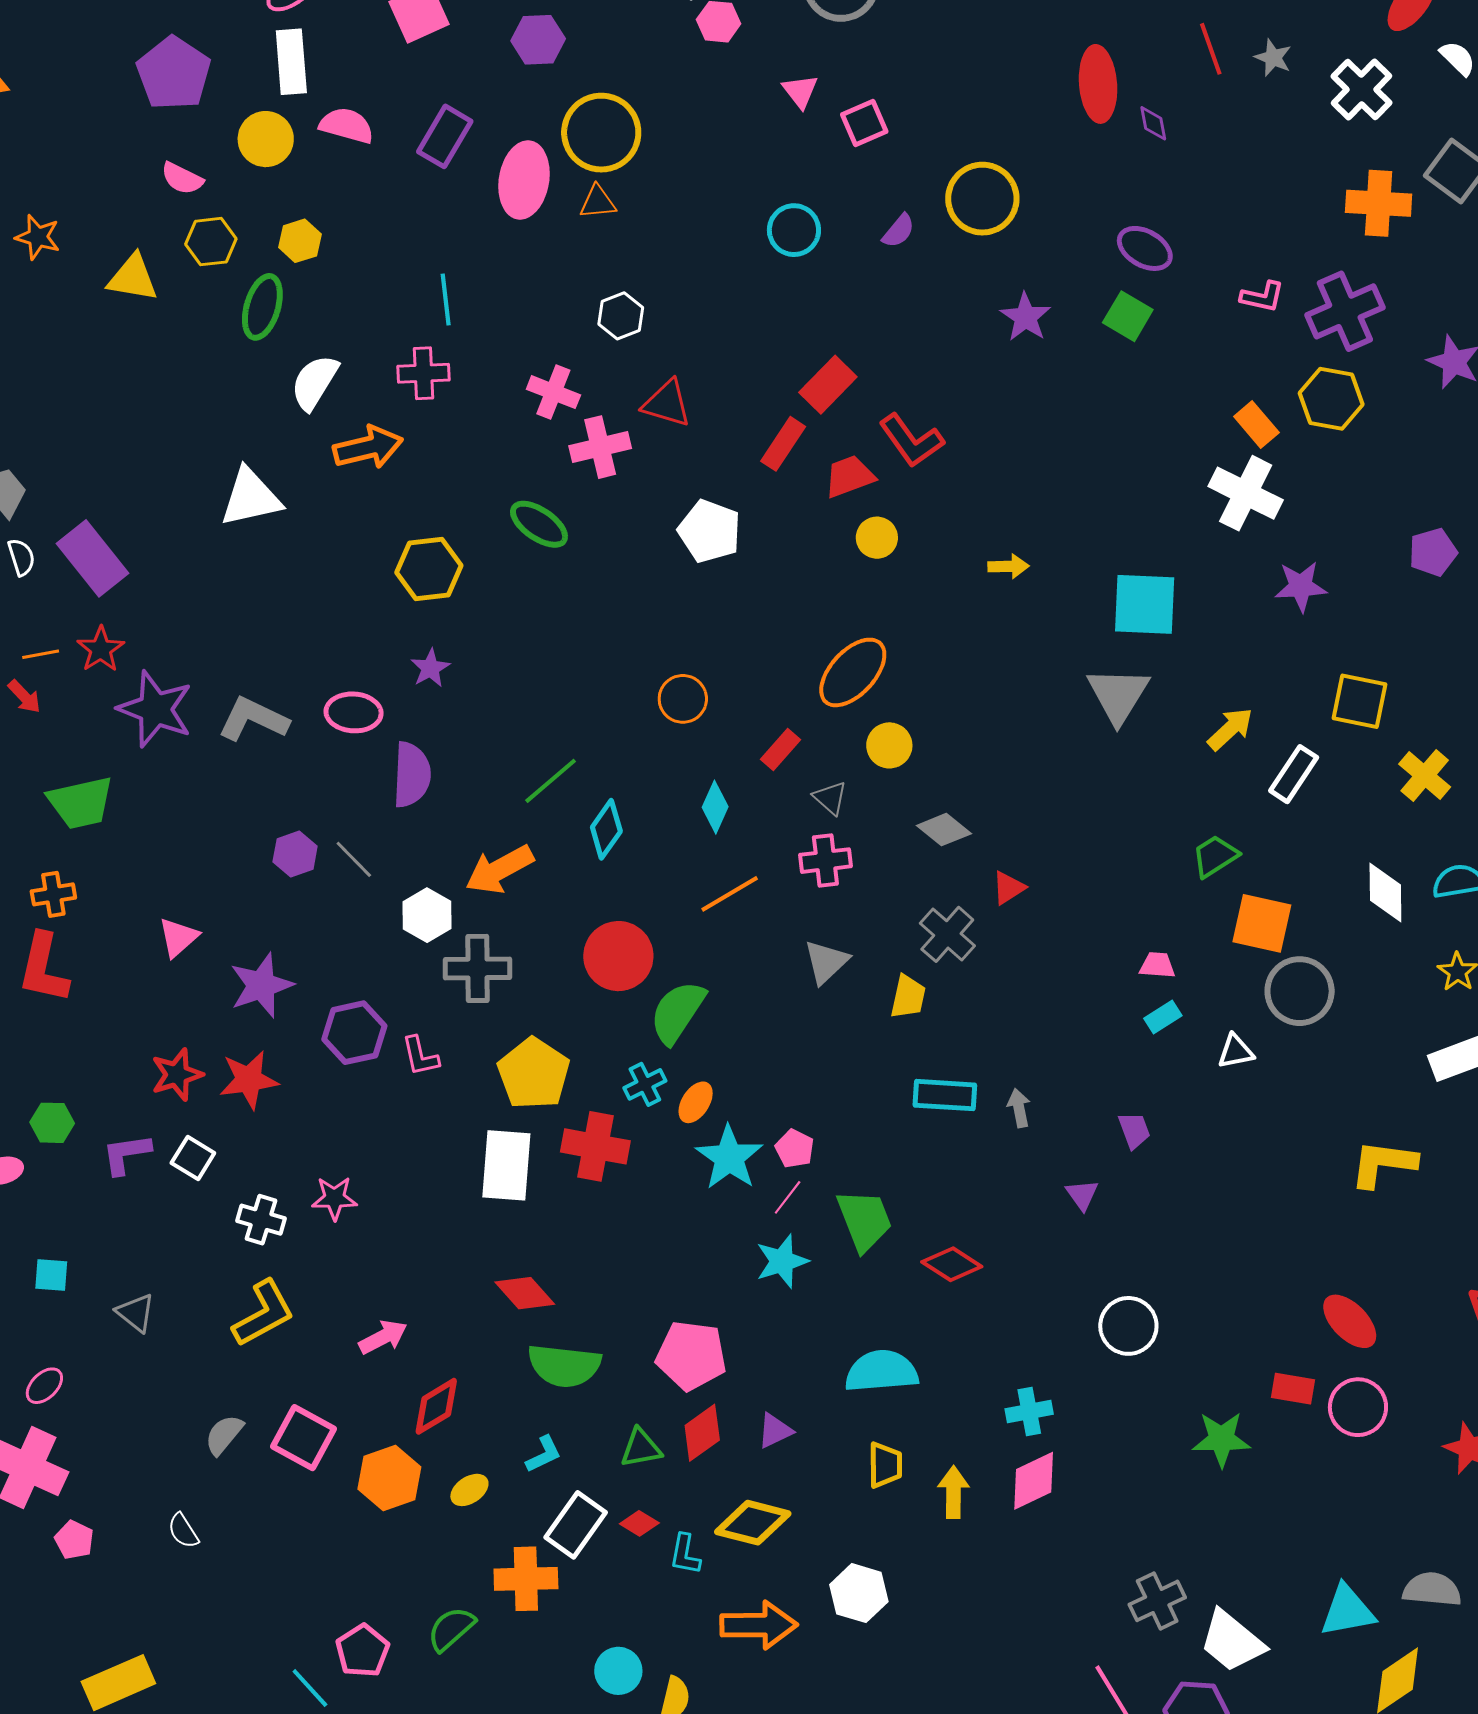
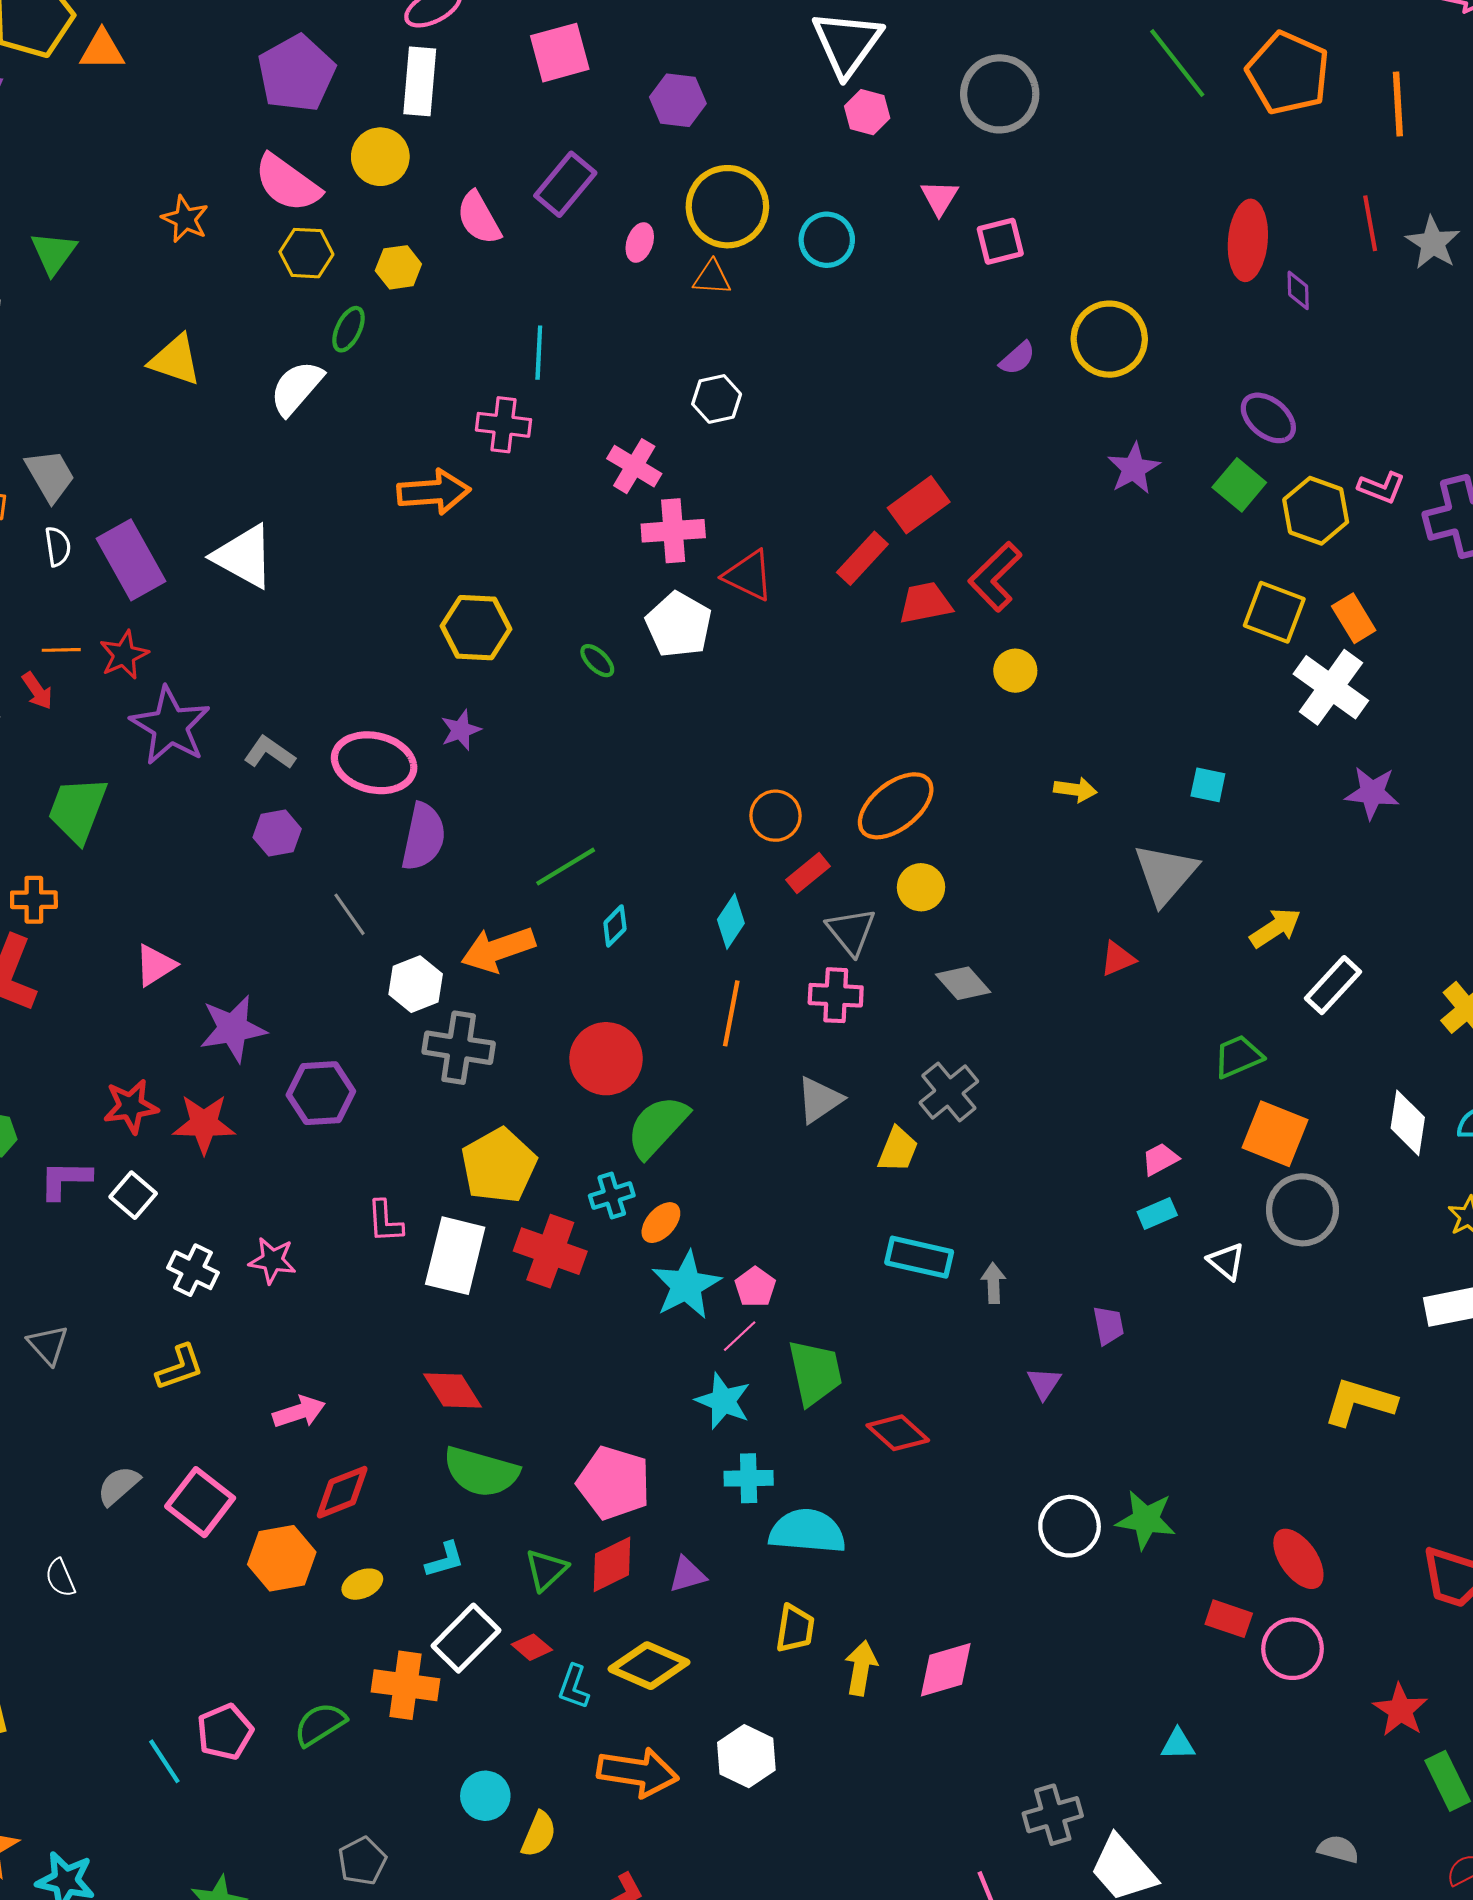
gray star: (1273, 58) -> (1433, 243), size x1.4
pink semicircle: (347, 126) -> (479, 218), moved, turned -144
pink semicircle: (182, 178) -> (287, 183), size x1.6
pink ellipse: (524, 180) -> (640, 242), size x0.5
cyan circle: (794, 230) -> (827, 240), moved
orange star: (38, 237) -> (185, 219), moved
yellow triangle: (133, 278) -> (175, 360), moved
green ellipse: (262, 307) -> (349, 329), size x0.7
white semicircle: (315, 382) -> (296, 388), moved
yellow hexagon: (1331, 399) -> (1316, 511), moved
red triangle: (667, 403) -> (749, 575), moved
red L-shape: (911, 441) -> (995, 577), turned 72
white triangle: (251, 497) -> (244, 556), moved, turned 32
green ellipse: (539, 524) -> (597, 661), moved, size x0.6
white pentagon: (710, 531) -> (679, 625), moved
yellow circle: (877, 538) -> (1015, 671), moved
yellow arrow: (1008, 566) -> (1075, 790), moved
cyan square: (1145, 604) -> (1208, 785), size x0.5
orange circle: (683, 699) -> (775, 816), moved
yellow square: (1359, 701) -> (1274, 612), moved
pink ellipse: (354, 712) -> (374, 763), size x1.4
gray L-shape: (253, 719) -> (270, 753), size x0.7
gray triangle: (830, 798) -> (851, 931), size x1.4
green trapezoid: (81, 803) -> (77, 810), turned 114
cyan diamond: (606, 829) -> (615, 926), size x0.7
purple hexagon: (295, 854) -> (277, 833), moved
red triangle: (1008, 888) -> (1118, 959), moved
orange line: (730, 894) -> (731, 1013), turned -58
pink trapezoid: (1157, 965) -> (1160, 1159), turned -42
white triangle: (1236, 1051) -> (1226, 1261), turned 42
pink L-shape: (420, 1056) -> (385, 1221), moved
cyan star: (782, 1261) -> (723, 1401), turned 30
yellow L-shape: (264, 1314) -> (180, 1367), size x0.7
cyan cross: (1029, 1411) -> (749, 1478), moved
green star: (1221, 1439) -> (1146, 1520), moved
green triangle: (641, 1448) -> (546, 1570), turned -42
gray semicircle: (1432, 1589) -> (1338, 1849), size x0.7
cyan triangle: (1347, 1611) -> (1178, 1744), moved, size x0.6

